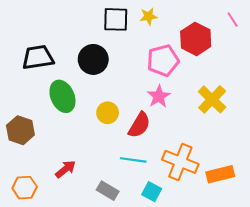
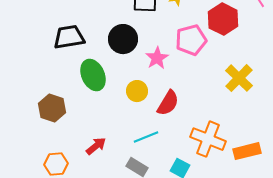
pink star: (159, 96) -> (157, 58), moved
cyan line: (133, 160) -> (146, 137), moved, turned -30

